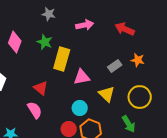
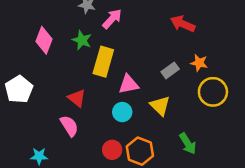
pink arrow: (85, 25) -> (112, 19), moved, turned -36
yellow circle: (140, 97) -> (213, 92), moved
cyan circle: (80, 108) -> (122, 112), moved

